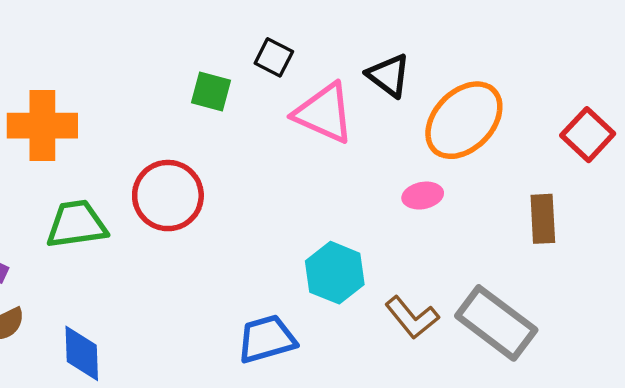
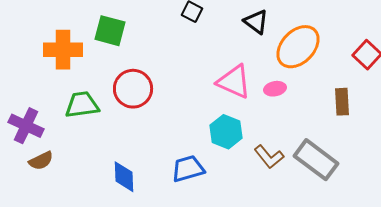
green square: (211, 91) -> (110, 31), moved, size x1.4
pink triangle: (324, 113) -> (234, 82), moved
blue diamond: (82, 353) -> (124, 177), moved

